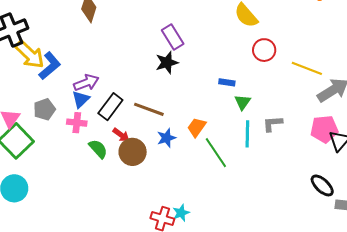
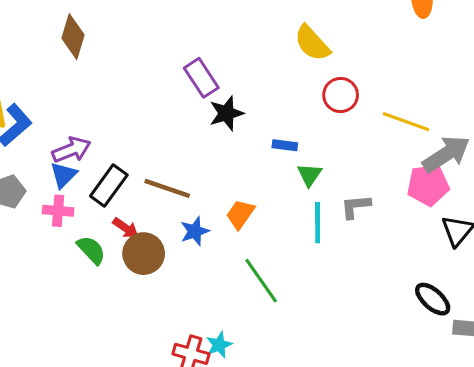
black star: (167, 63) -> (226, 113), moved
pink pentagon: (324, 129) -> (428, 185), moved
green line: (216, 153) -> (261, 281), moved

